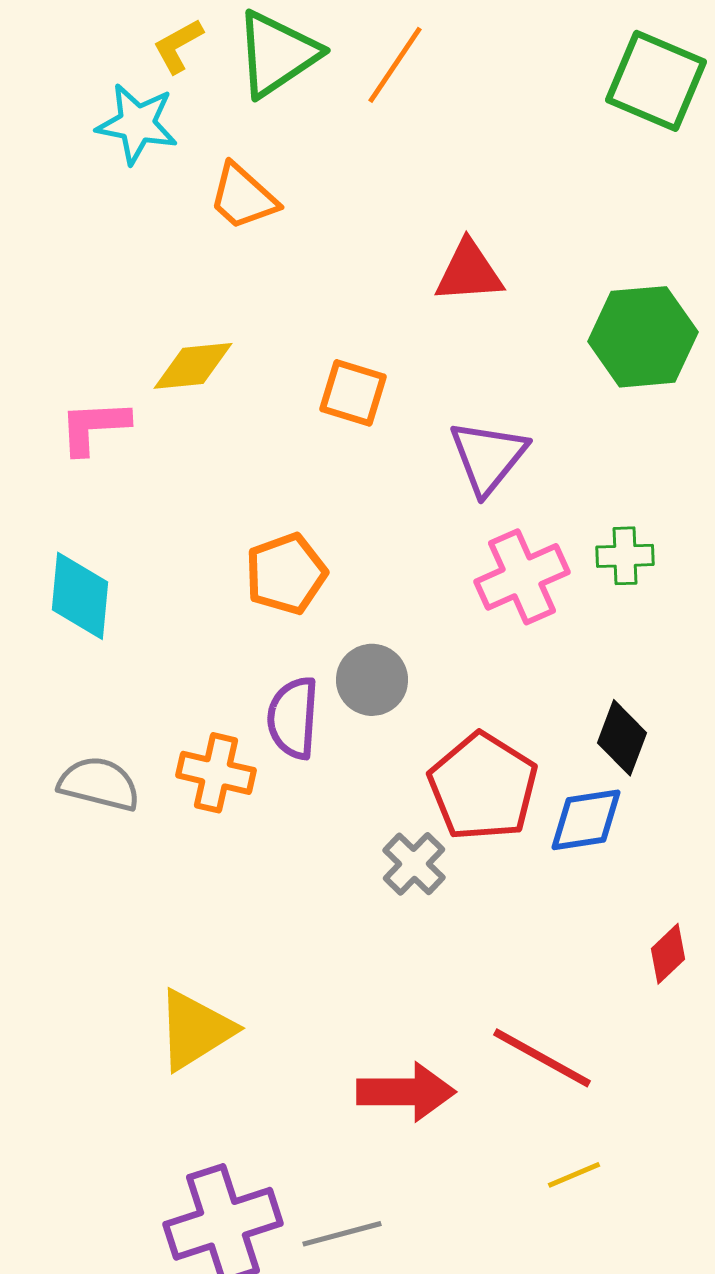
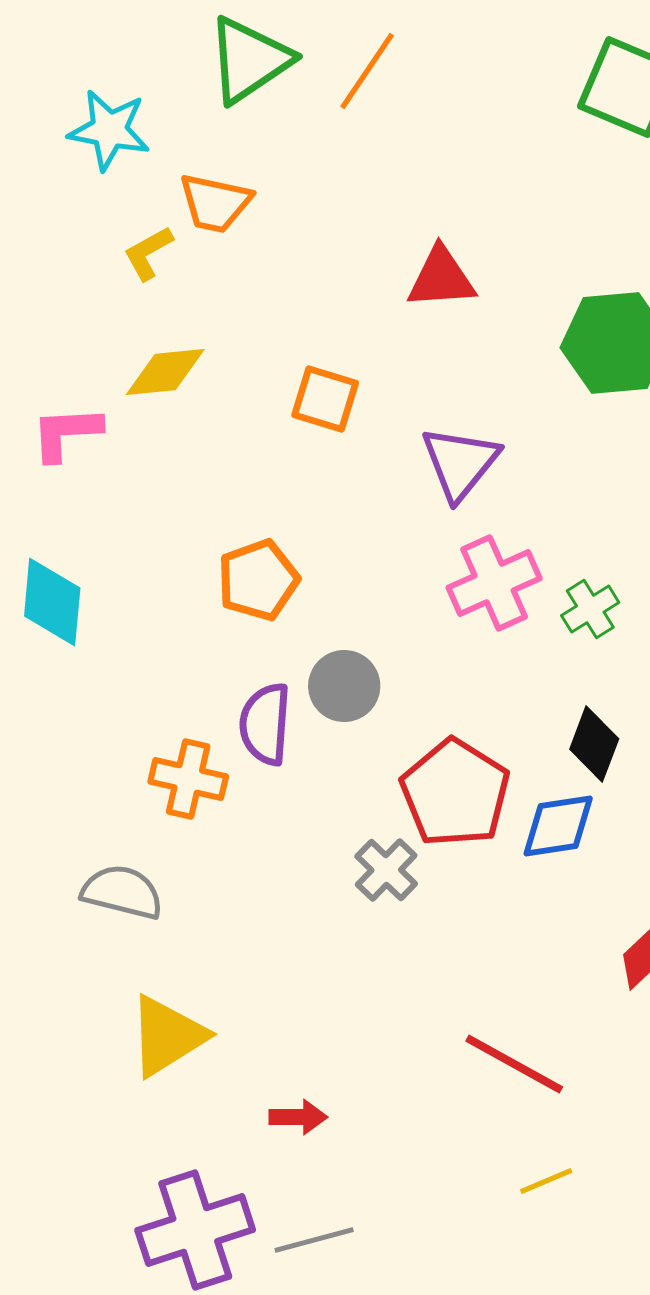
yellow L-shape: (178, 46) -> (148, 253), moved
orange trapezoid: (243, 197) -> (215, 203), turned -30
green cross: (625, 556) -> (590, 609), moved, turned -30
gray semicircle: (99, 784) -> (122, 892), moved
red arrow: (406, 1092) -> (298, 1117), moved, size x0.6

